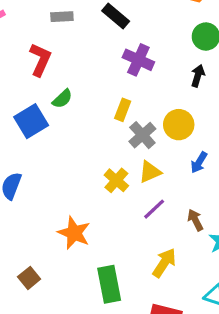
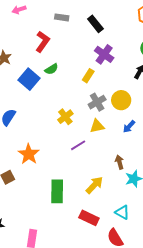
yellow rectangle: (123, 110) -> (88, 76), moved
blue square: (31, 121) -> (29, 79), turned -30
yellow cross: (116, 180) -> (65, 117), moved
purple line: (154, 209) -> (78, 145), moved
orange star: (74, 233) -> (29, 154), moved

